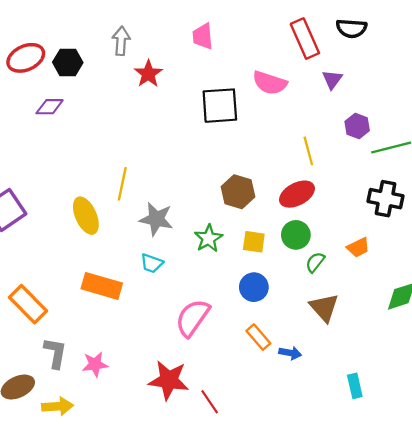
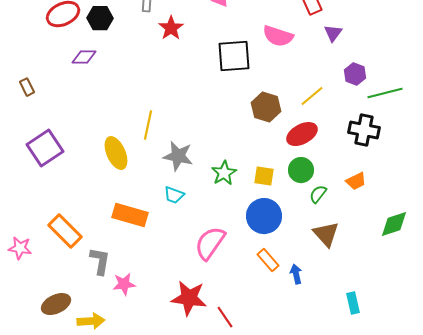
yellow line: (308, 151) -> (312, 96), turned 65
brown hexagon: (238, 192) -> (266, 107), moved
black cross: (386, 199) -> (364, 130), moved
blue circle: (254, 287) -> (264, 216), size x1.4
gray L-shape: (55, 353) -> (100, 261), moved
blue arrow: (290, 353) -> (296, 274), turned -114

